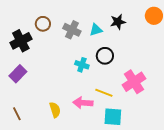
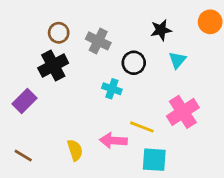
cyan triangle: (96, 30) -> (177, 60), moved, turned -32
black cross: (21, 41) -> (53, 66), moved
black circle: (105, 56) -> (134, 63), moved
brown line: (17, 114) -> (23, 156), turned -32

